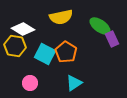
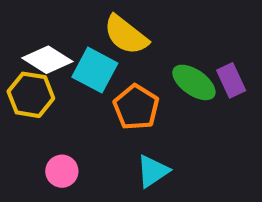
yellow semicircle: (61, 17) -> (126, 35), turned 50
green ellipse: (100, 26) -> (194, 82), moved
cyan square: (45, 54) -> (95, 70), moved

